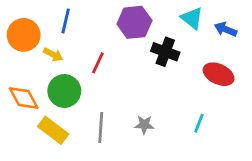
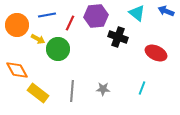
blue line: (66, 21) -> (47, 15), turned 66
blue arrow: (226, 29) -> (166, 11), moved
red line: (98, 63) -> (70, 23), moved
green circle: (64, 91) -> (58, 49), moved

